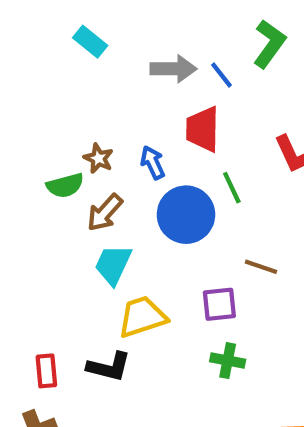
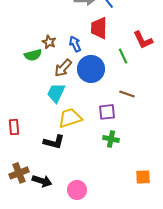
green line: (232, 188) -> (123, 56), moved
brown arrow: (105, 213) -> (63, 68), moved
red rectangle: (46, 371) -> (14, 127), moved

